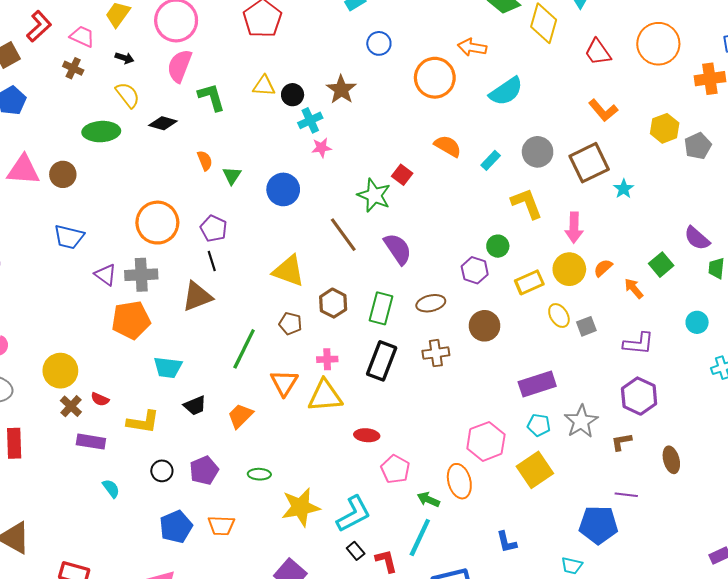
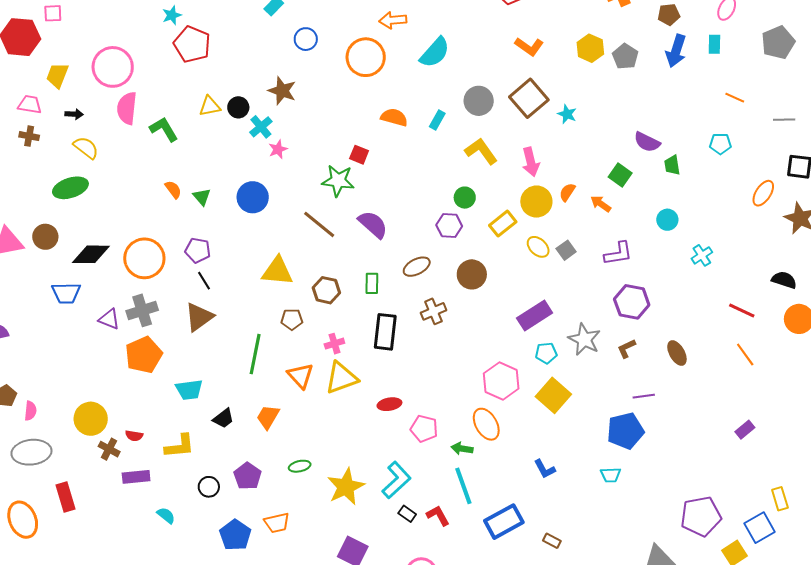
black diamond: (163, 123) -> (91, 254), moved, size x1.4
green rectangle: (381, 308) -> (372, 283), size x0.7
cyan line: (420, 538) -> (463, 486), turned -30

